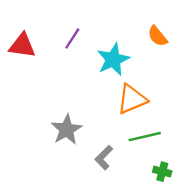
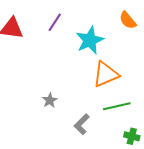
gray star: (67, 130) -> (50, 100), size x0.6

